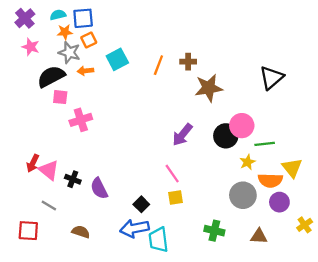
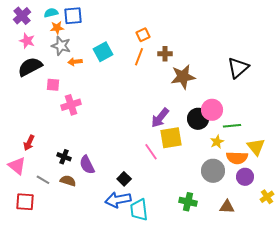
orange square: (89, 40) -> (143, 35), moved
black semicircle: (51, 76) -> (30, 67), moved
pink triangle: (49, 170) -> (17, 166), moved
yellow square: (176, 198) -> (171, 138), moved, size x1.6
brown semicircle: (81, 232) -> (68, 181), moved

